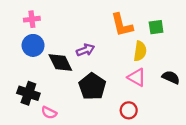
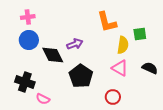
green square: (156, 27) -> (140, 34), moved

